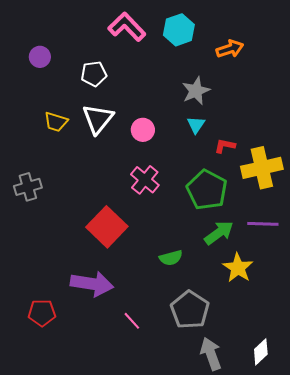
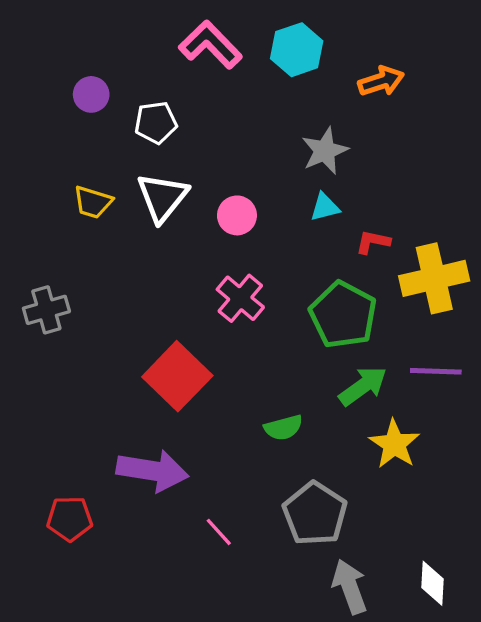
purple circle: (40, 57) -> (91, 94), moved
cyan triangle: (196, 125) -> (325, 207), turned 42
white diamond: (261, 352) -> (433, 583), turned -44

